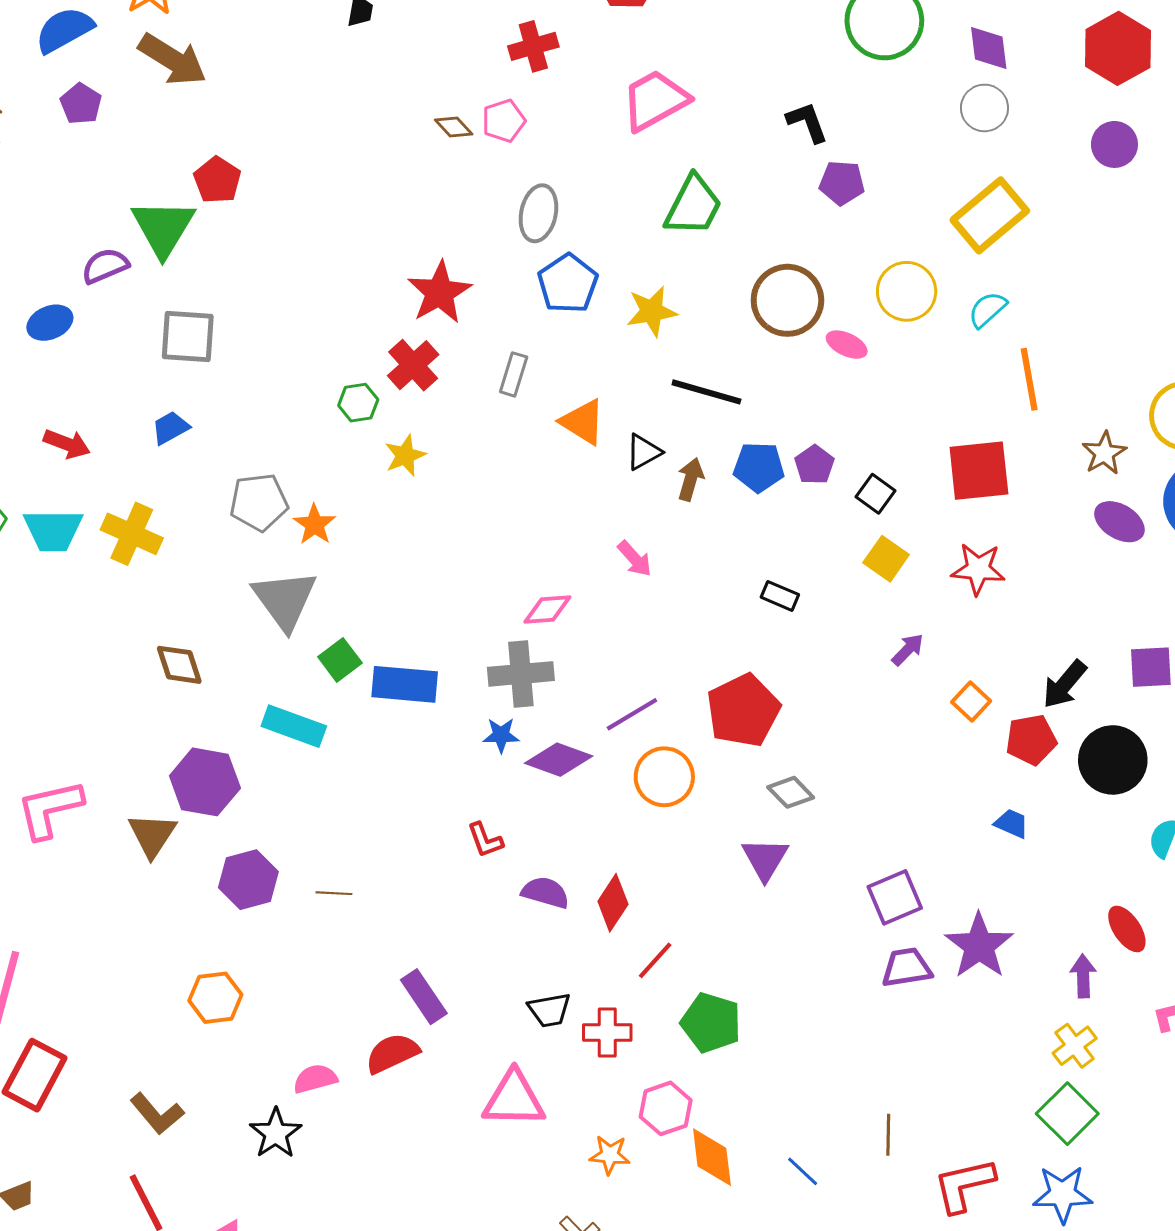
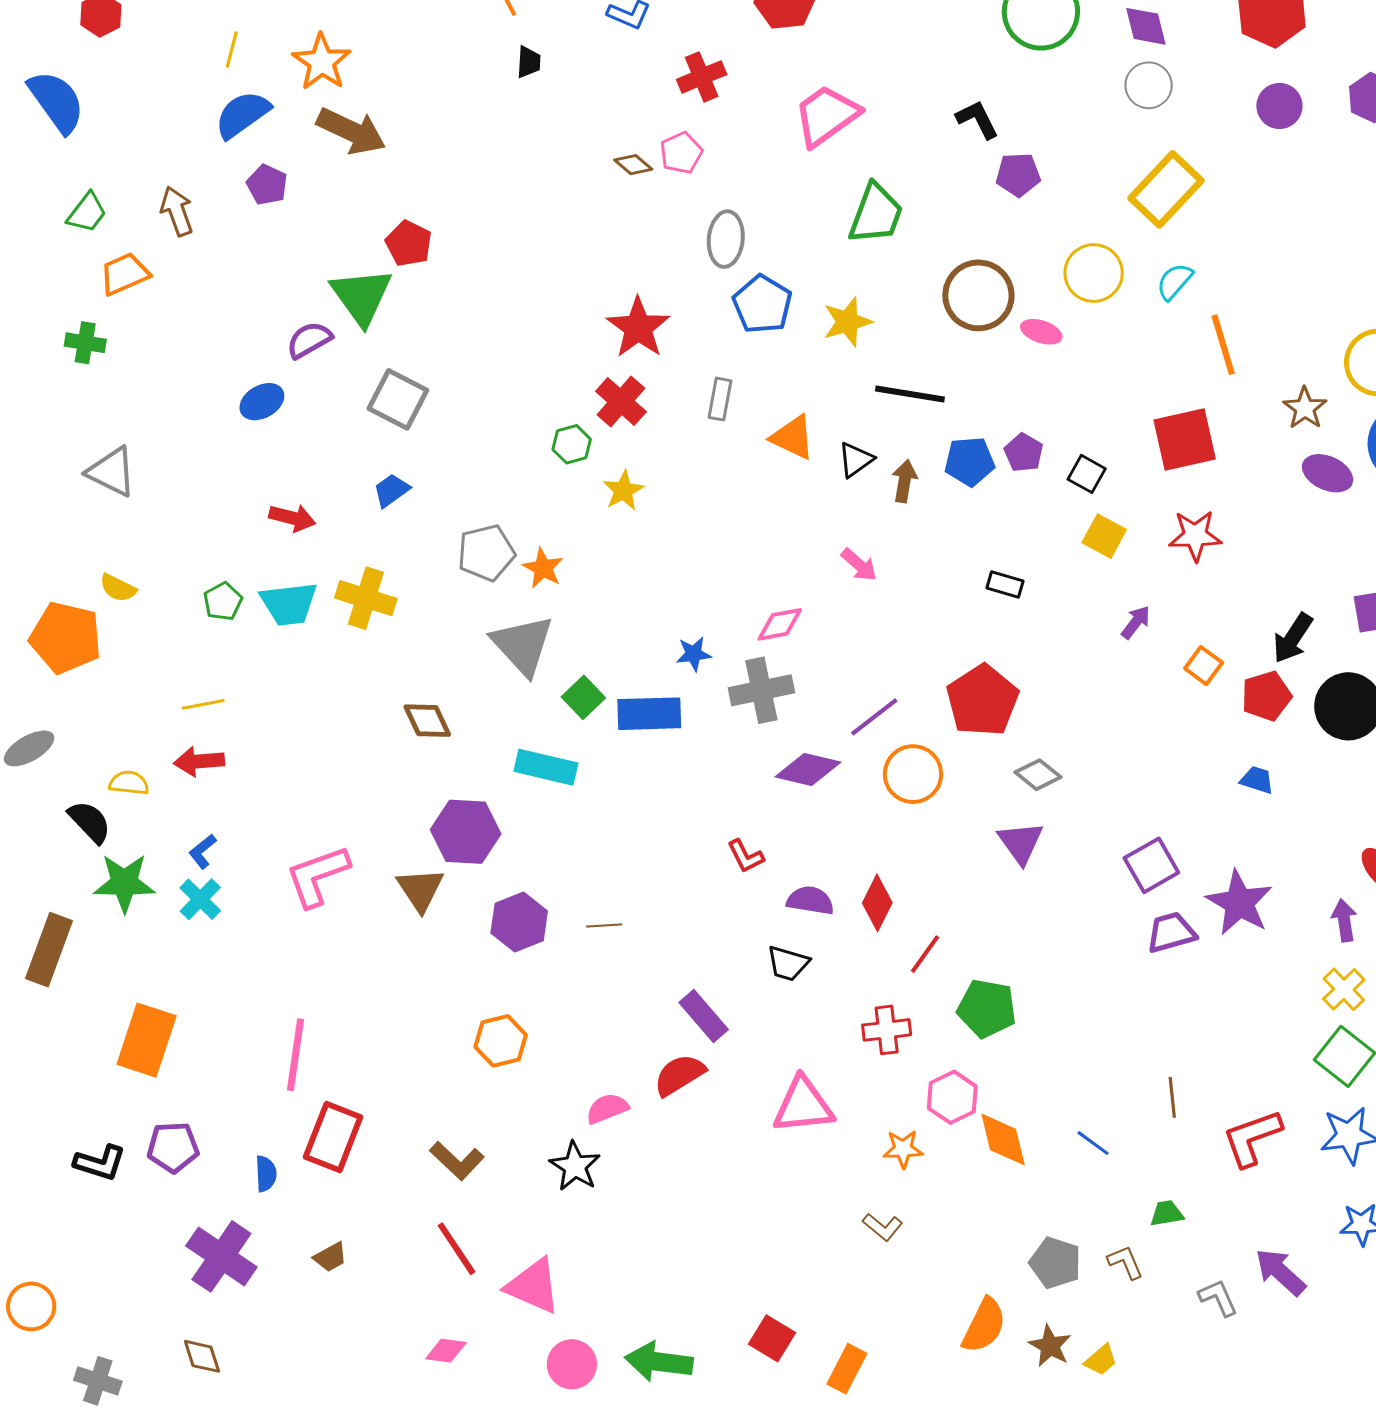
gray square: (188, 336) -> (398, 399), turned 30
blue star: (501, 735) -> (694, 654), moved
black trapezoid: (549, 1010) -> (788, 963), moved, turned 33

